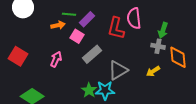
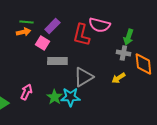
green line: (69, 14) -> (26, 22), moved
pink semicircle: (134, 18) -> (99, 25), turned -70
gray rectangle: (92, 54) -> (57, 61), turned 42
pink arrow: (56, 59) -> (26, 92), moved

